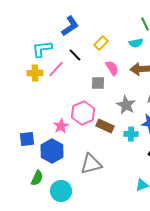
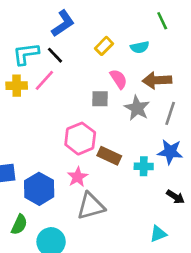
cyan semicircle: (136, 43) -> (140, 47), moved
black line: (75, 55) -> (55, 55), moved
gray star: (126, 105) -> (137, 108), moved
pink star: (61, 126) -> (78, 177), moved

